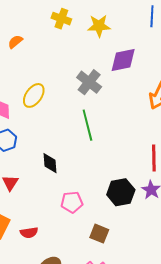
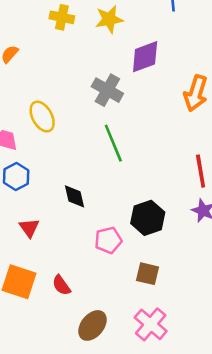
yellow ellipse: (34, 95) -> (42, 117), turned -55
black hexagon: (121, 192) -> (148, 218), moved
red semicircle: (29, 233) -> (61, 285), turned 72

